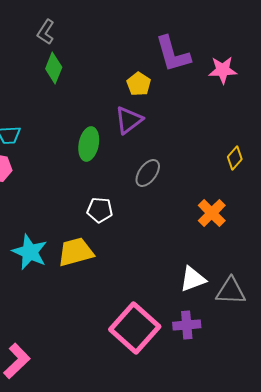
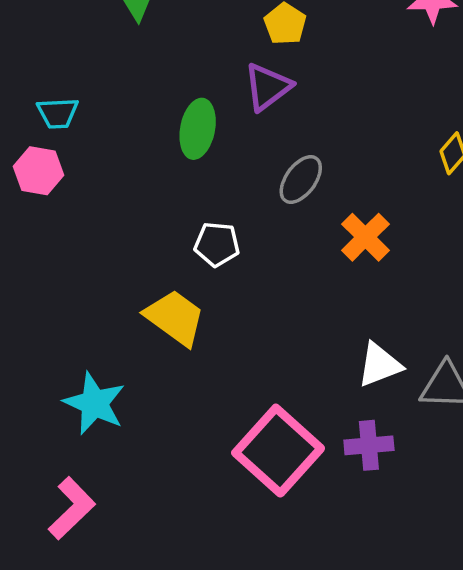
orange cross: (212, 213) -> (365, 237), moved
cyan star: (30, 252) -> (94, 403), moved
yellow trapezoid: (76, 252) -> (175, 318), turned 51

